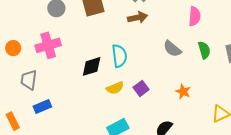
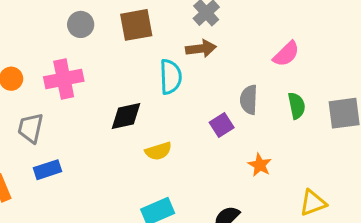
pink semicircle: (195, 16) -> (286, 54), turned 36
gray semicircle: (172, 49) -> (249, 100), turned 48
cyan semicircle: (119, 56) -> (171, 77), moved
purple square: (141, 88) -> (222, 125), moved

